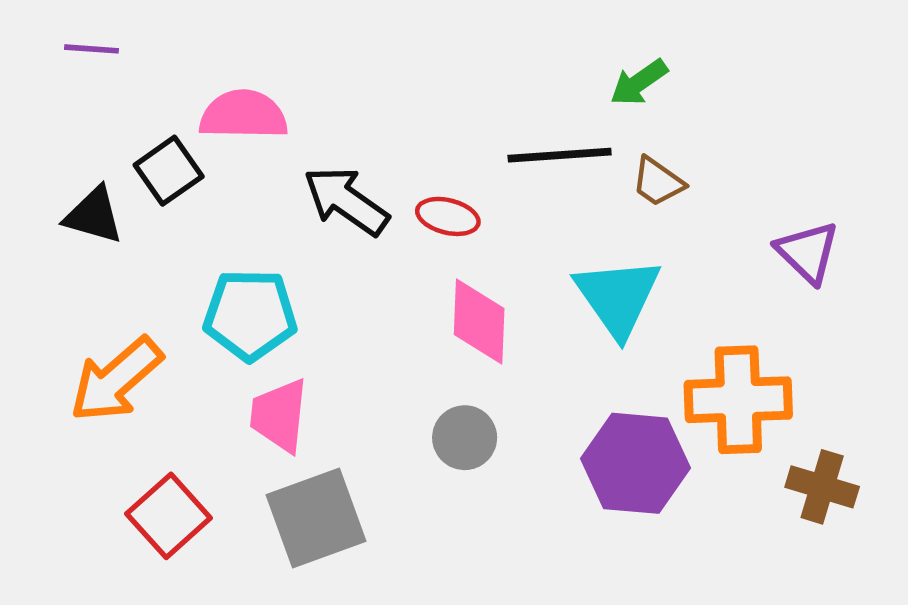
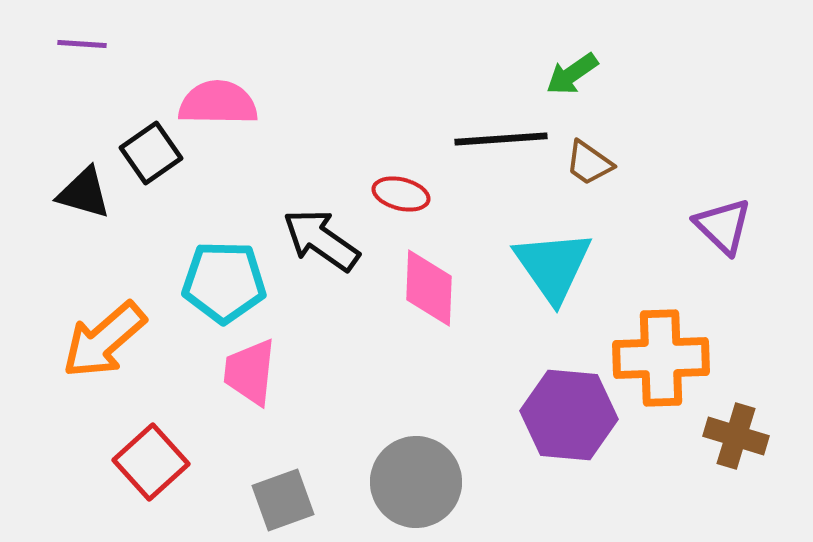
black arrow: (346, 201) -> (321, 240), moved
gray circle: (465, 438) -> (416, 482), moved, size x1.6
gray square: (316, 518) -> (283, 500), moved, size x0.7

